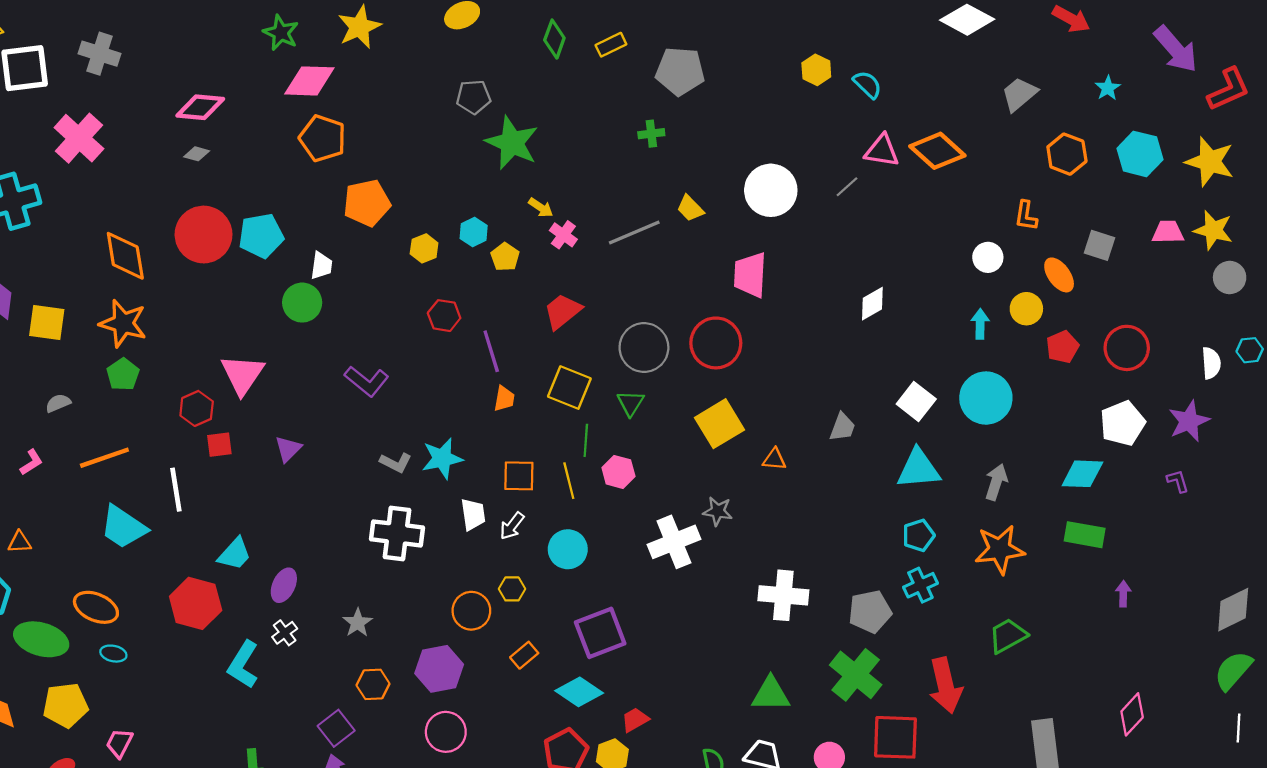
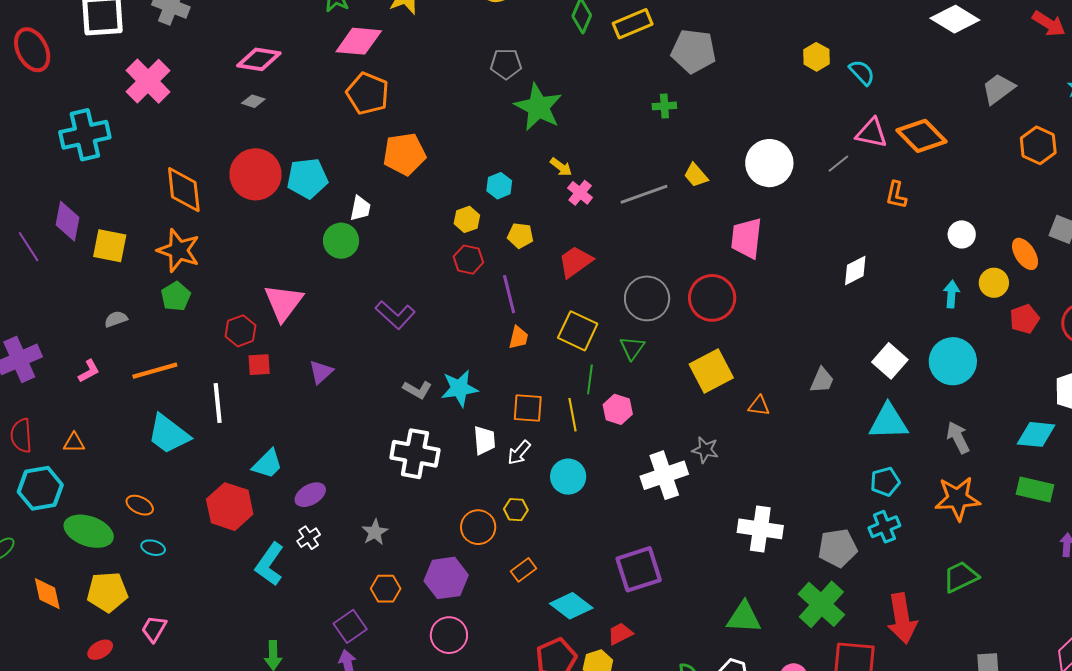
yellow rectangle: (611, 45) -> (633, 24), size x1.4
orange L-shape: (1026, 216) -> (896, 195), moved
yellow hexagon: (424, 248) -> (467, 219), moved
yellow pentagon: (505, 257) -> (520, 236), moved, turned -30
gray arrow: (996, 482) -> (958, 437), turned -48
purple ellipse: (284, 585) -> (310, 495), turned 32
orange ellipse: (96, 607) -> (140, 505), size x0.7
purple square: (600, 633) -> (639, 569), moved

